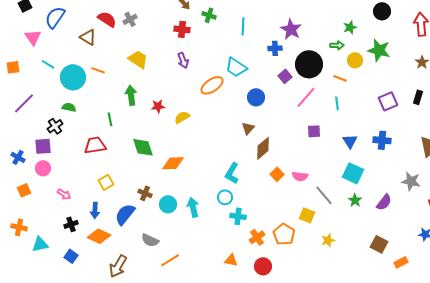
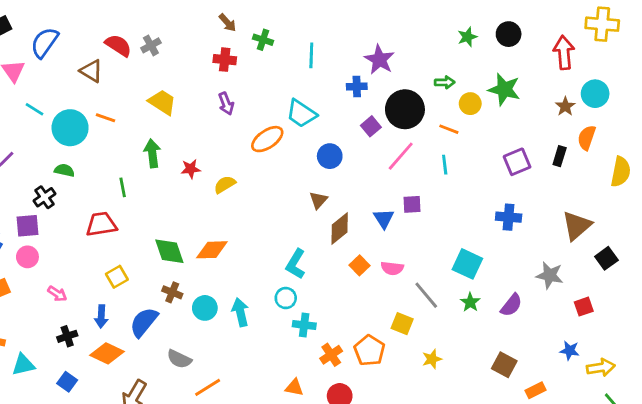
green star: (350, 27) -> (467, 37), moved
blue triangle: (350, 141) -> (384, 219), moved
green diamond: (143, 147) -> (169, 251), moved

